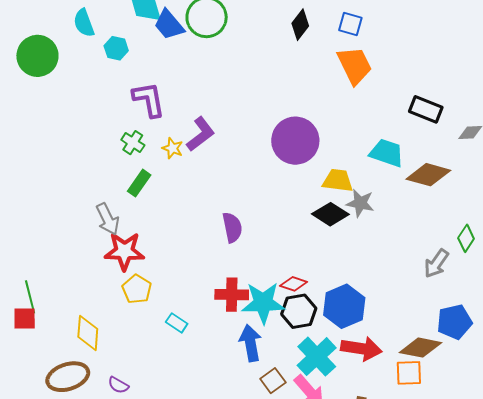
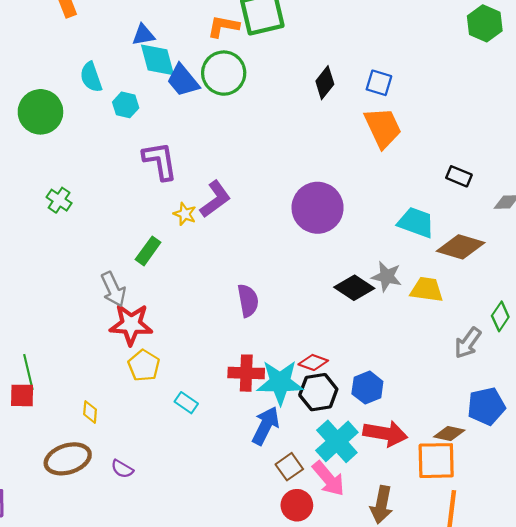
black rectangle: (426, 109) -> (459, 176), size x0.7
green cross: (133, 143) -> (59, 200), moved
yellow trapezoid: (338, 181) -> (427, 290), moved
blue hexagon: (344, 306) -> (367, 388), size x0.7
yellow diamond: (88, 333) -> (90, 412), size x0.6
blue arrow: (250, 343) -> (266, 426), turned 36
brown diamond: (421, 348) -> (449, 433), size x0.7
orange square: (409, 373) -> (436, 461), size x1.4

